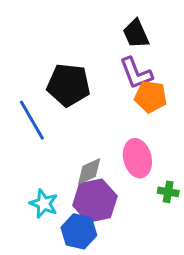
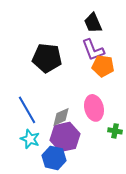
blue line: (32, 120) -> (27, 110), moved

